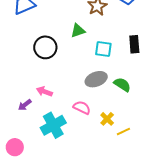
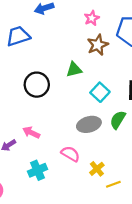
cyan square: (103, 49) -> (100, 92), turned 30
green semicircle: (122, 85) -> (118, 120), moved, turned -96
cyan cross: (53, 125) -> (38, 170), size x0.7

